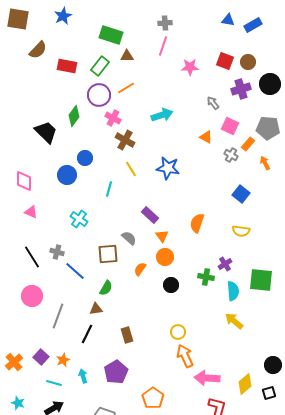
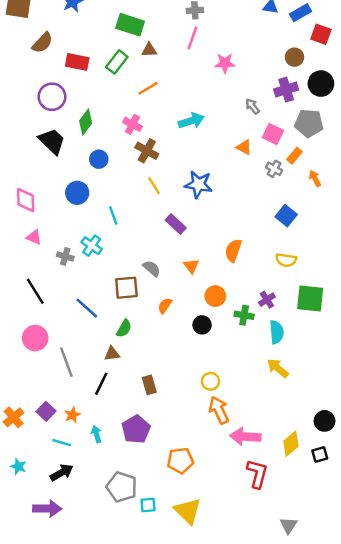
red square: (225, 61) -> (321, 34), moved
purple circle: (99, 95) -> (52, 97), moved
gray pentagon: (268, 128) -> (309, 123), moved
blue circle: (85, 158) -> (99, 159), moved
cyan line: (109, 189) -> (113, 216), moved, turned -35
purple rectangle: (150, 215) -> (176, 224), moved
gray cross: (57, 252) -> (65, 256), moved
orange circle: (165, 257) -> (215, 296), moved
green square: (261, 280) -> (310, 298), moved
gray line: (58, 316) -> (66, 362), turned -40
orange pentagon: (153, 398) -> (180, 461), turned 30

